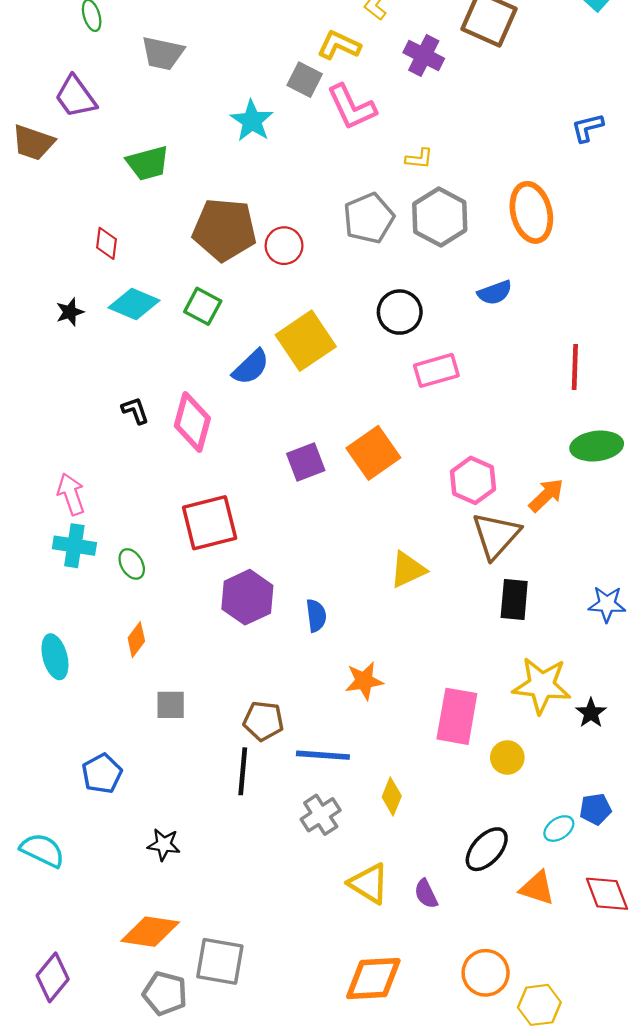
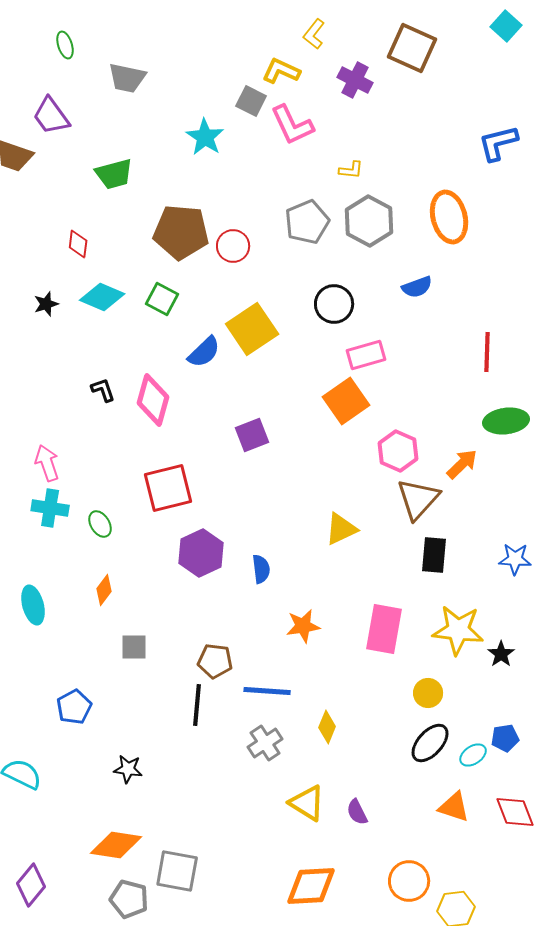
blue L-shape: (587, 128) -> (498, 143), size x1.4
orange square: (373, 453) -> (346, 401), moved
pink rectangle: (457, 716) -> (384, 629), moved
black ellipse: (487, 849) -> (430, 743), moved

